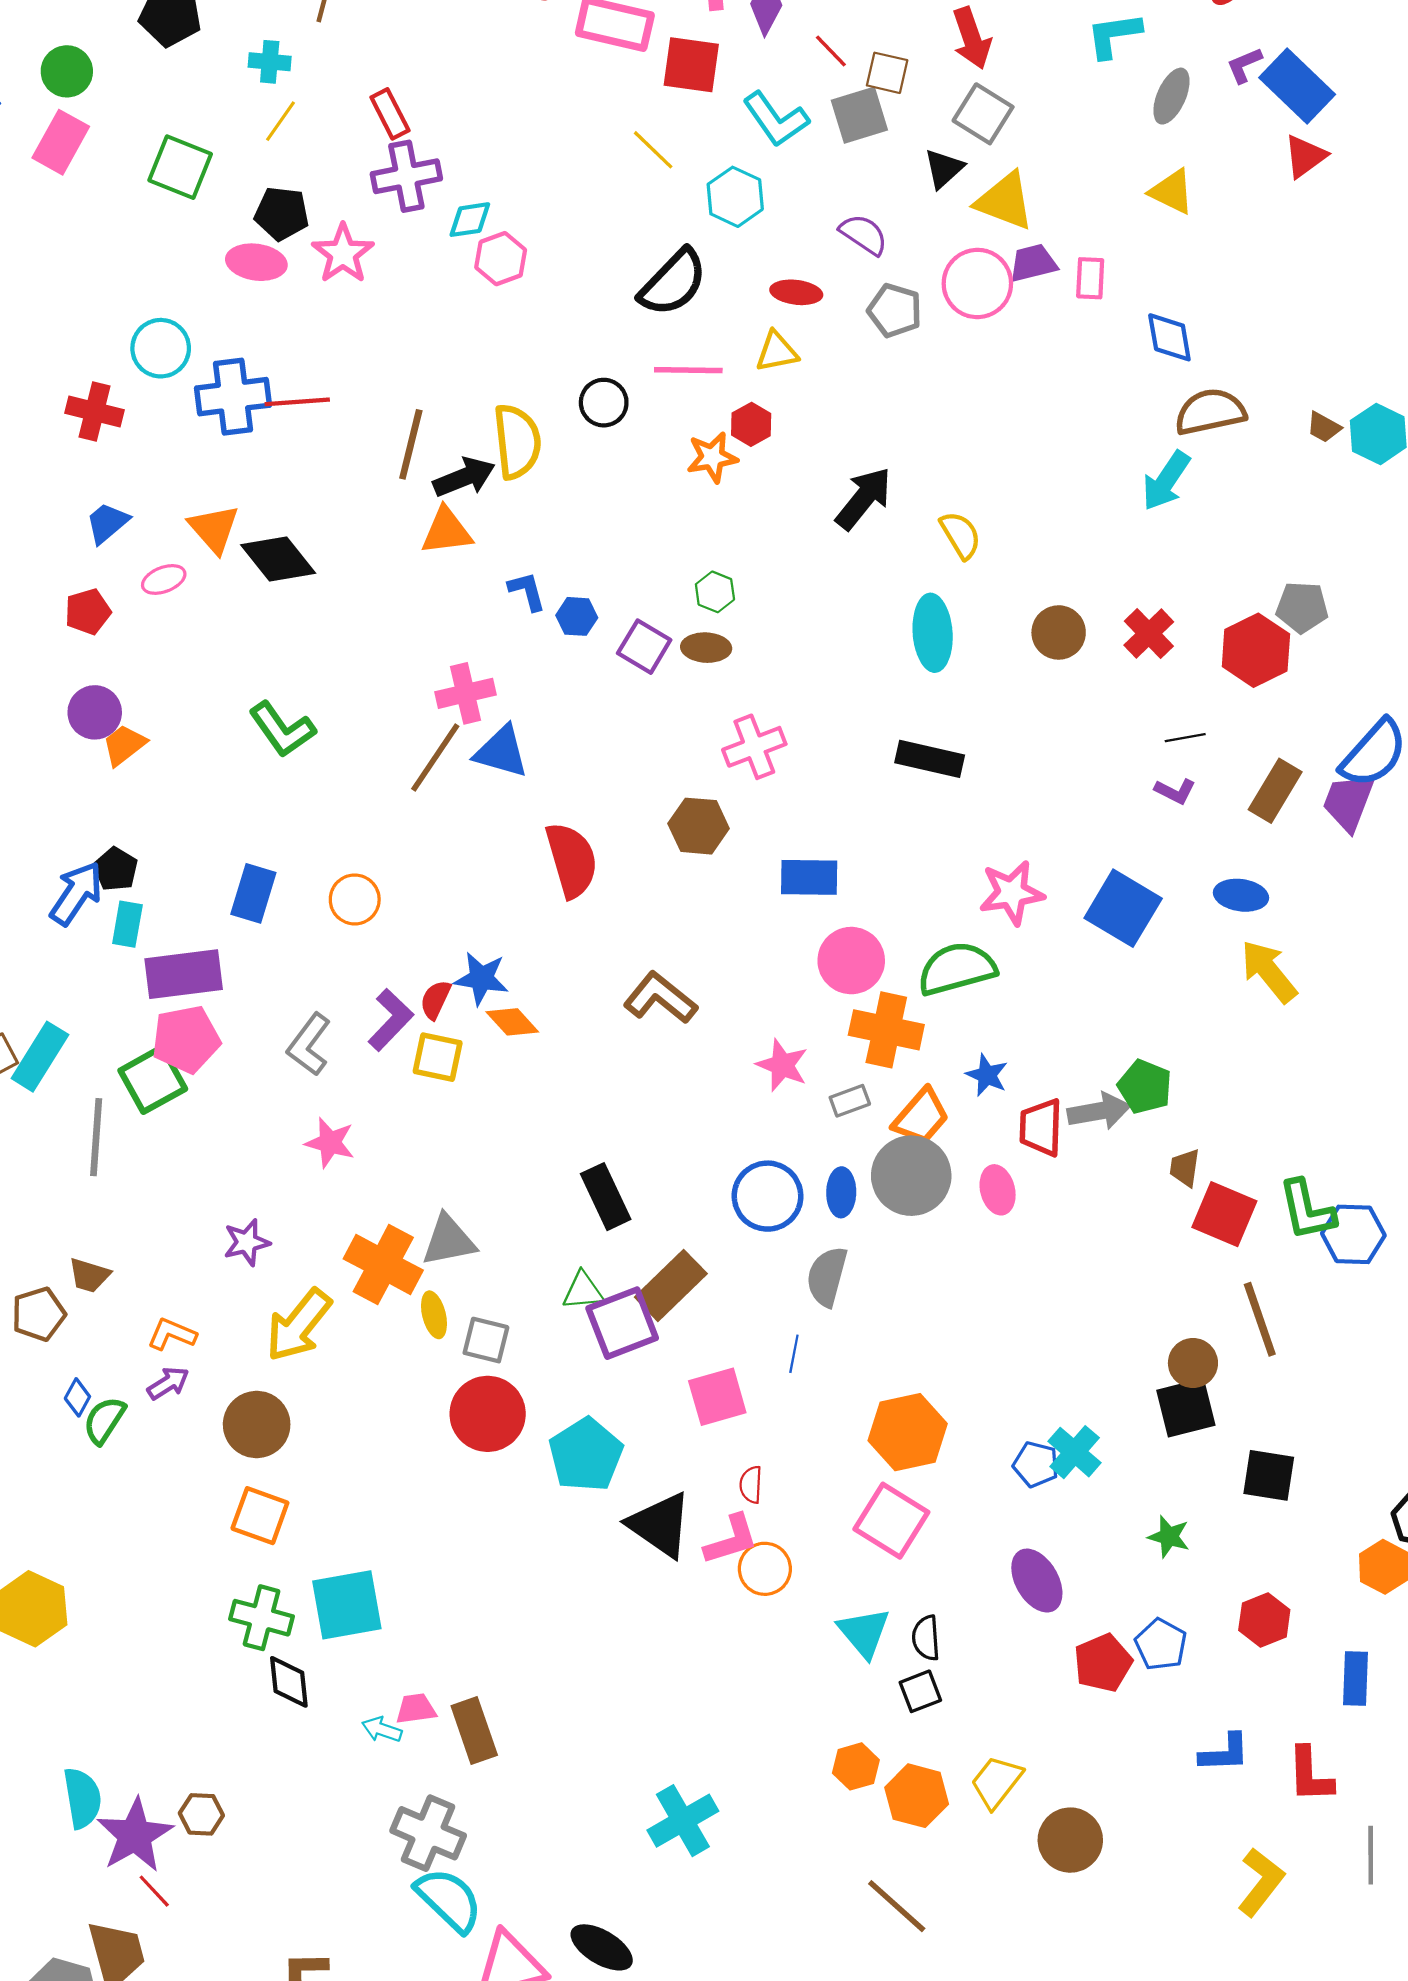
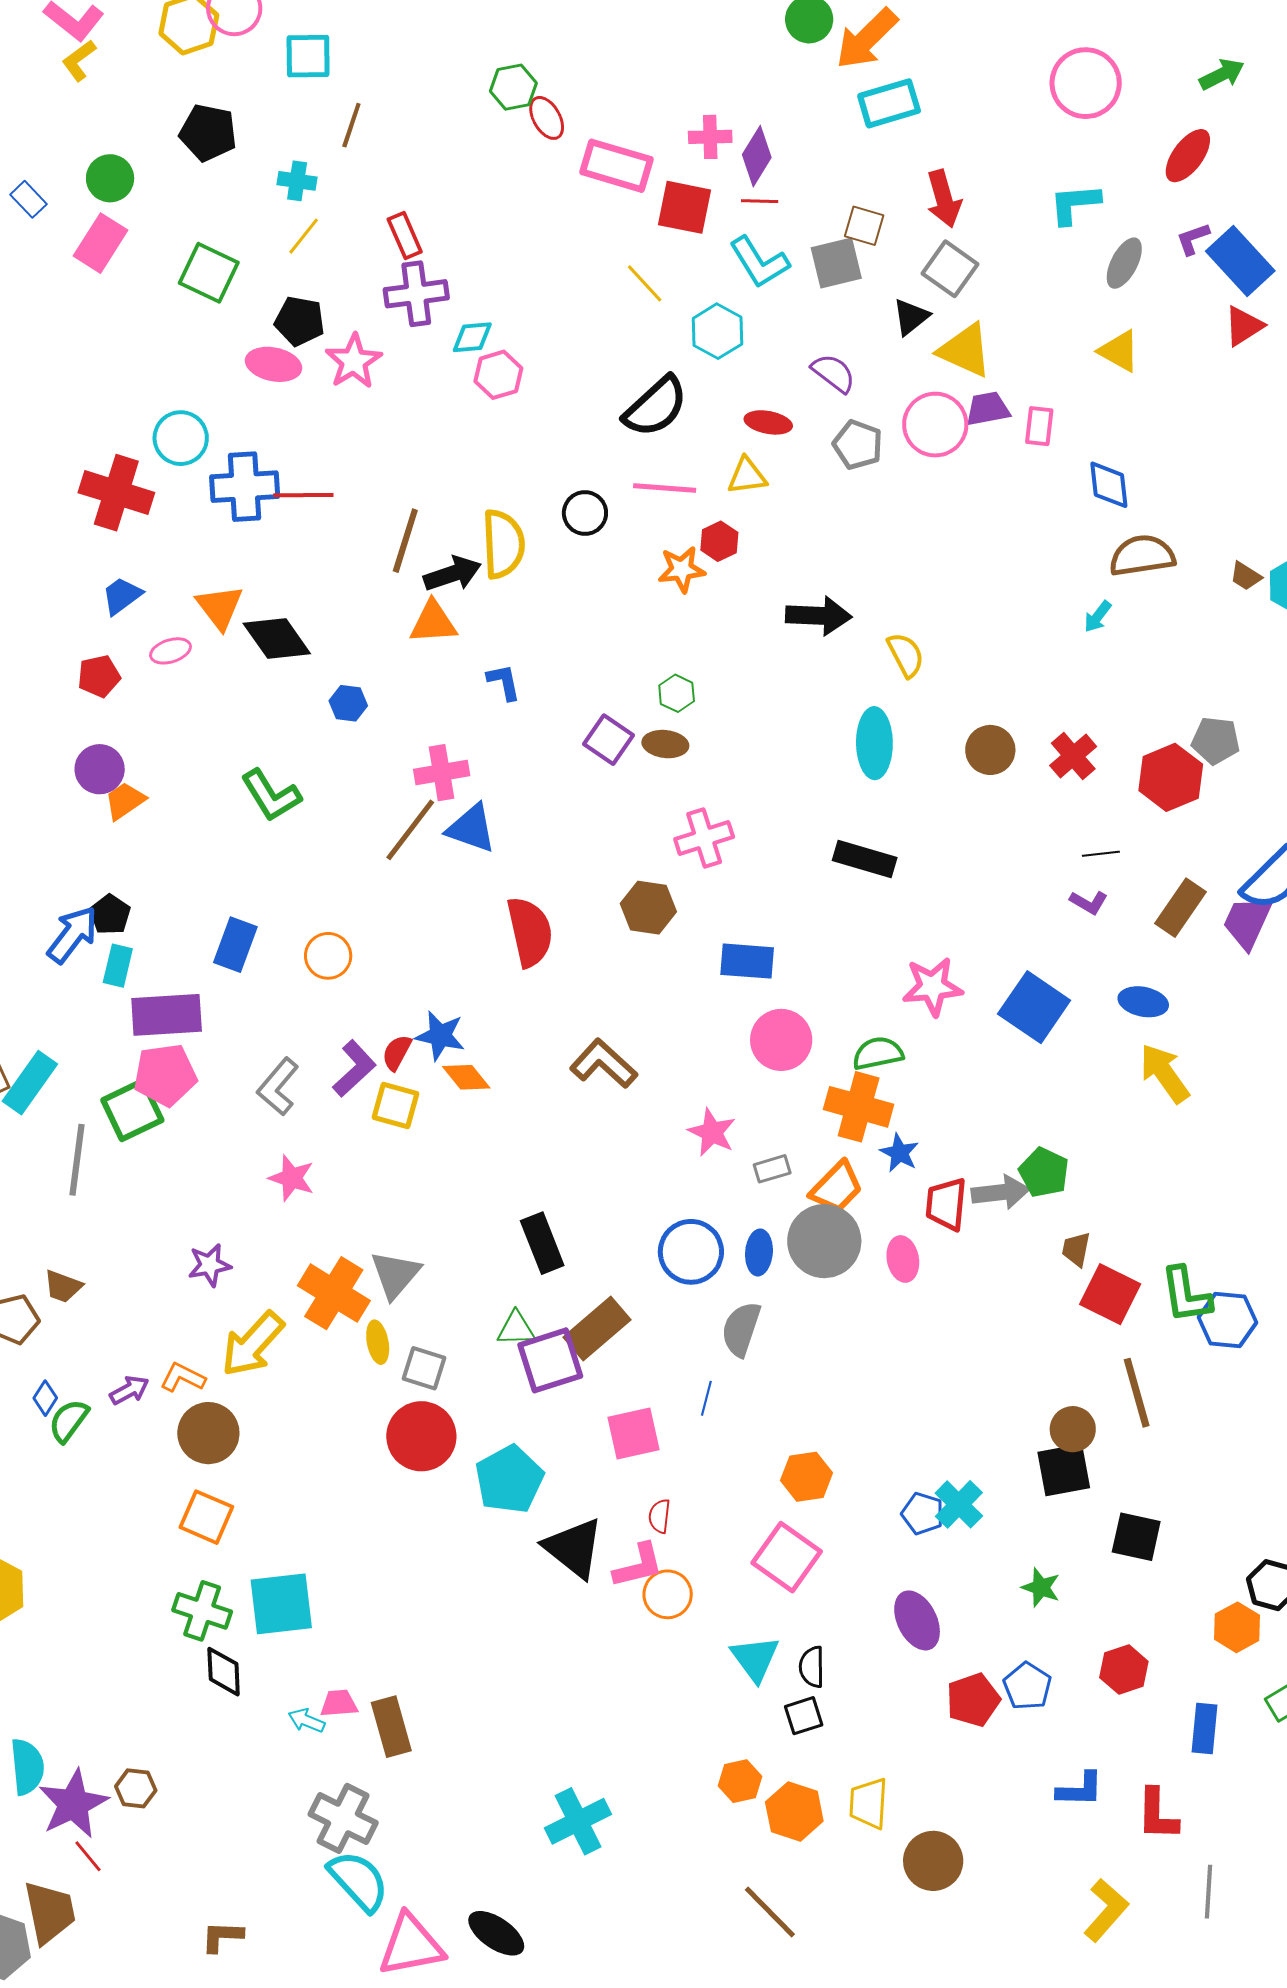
red line: (831, 51) -> (760, 201), moved, turned -48
red cross: (95, 411) -> (116, 493), size x1.4
cyan arrow: (1166, 481) -> (1098, 617), size x0.6
black arrow: (864, 498) -> (819, 616), turned 50
blue hexagon: (577, 616) -> (348, 703), moved
green semicircle: (957, 969) -> (878, 1053), size x0.7
orange cross: (886, 1030) -> (859, 1107), moved
gray triangle: (449, 1240) -> (395, 1275), turned -42
orange L-shape: (172, 1334) -> (183, 1377), moved
orange hexagon: (908, 1432) -> (807, 1477), size x0.7
yellow trapezoid: (996, 1782) -> (869, 1803), turned -38

